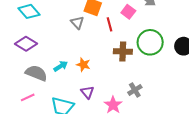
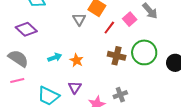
red line: (110, 24) -> (109, 28), turned 40
gray semicircle: (36, 73) -> (18, 58), moved

